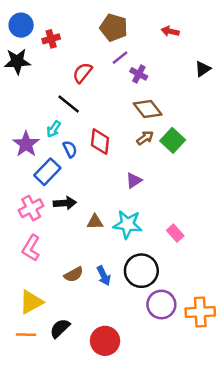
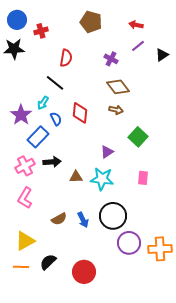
purple line: (120, 58) -> (138, 46), moved
red semicircle: (82, 73) -> (66, 58), turned 150
brown arrow: (145, 138) -> (116, 110), turned 48
green square: (173, 140) -> (138, 137), moved
purple triangle: (134, 180) -> (107, 152), moved
pink rectangle: (175, 233) -> (143, 178), moved, turned 48

